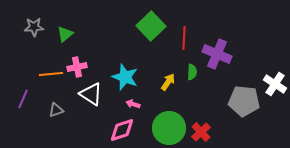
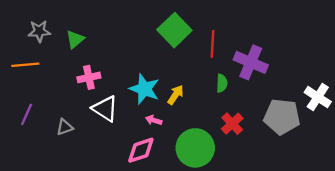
orange line: (51, 74) -> (25, 65), moved
yellow arrow: (168, 82) -> (176, 95), moved
red cross: (201, 132) -> (232, 124), moved

